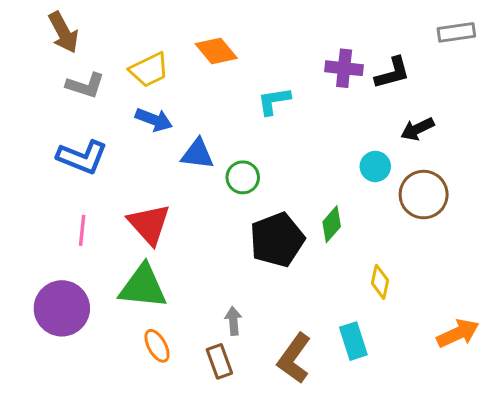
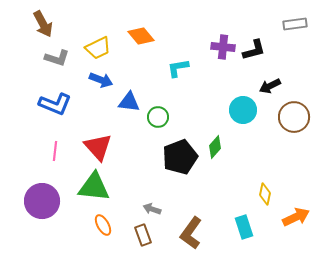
cyan circle: (375, 166) -> (243, 110), size x1.4
brown circle: (424, 195) -> (294, 117), moved
yellow diamond: (380, 282) -> (265, 194), moved
gray arrow: (233, 321) -> (152, 209), turned -66
cyan rectangle: (353, 341) -> (244, 227), moved

